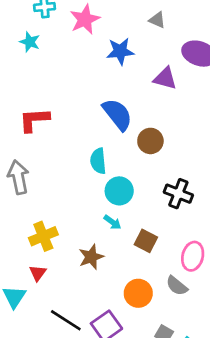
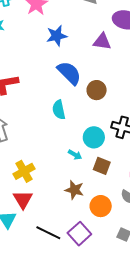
blue star: (120, 51) -> (57, 36), moved
cyan circle: (119, 191) -> (94, 137), moved
brown star: (91, 257) -> (74, 190), moved, turned -30
red triangle: (38, 273) -> (23, 199), size x1.5

